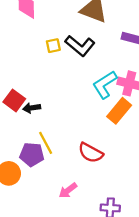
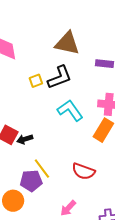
black L-shape: (80, 46) -> (60, 77), turned -52
cyan L-shape: (105, 85) -> (70, 110), moved, turned 96

